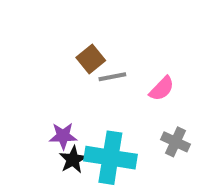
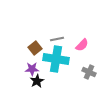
brown square: (91, 59) -> (35, 48), moved
cyan cross: (110, 158) -> (56, 59), moved

